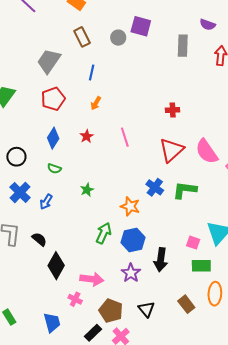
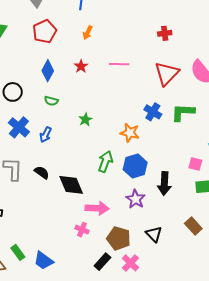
pink line: (125, 137) -> (119, 64), turned -66
black diamond: (56, 266) -> (71, 185), moved, turned -48
blue trapezoid: (52, 322) -> (43, 261), moved, turned 145

